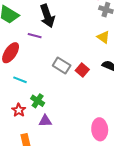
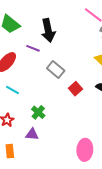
gray rectangle: (62, 66) -> (56, 70), moved
green cross: (38, 101) -> (38, 112), moved

